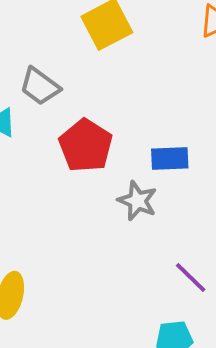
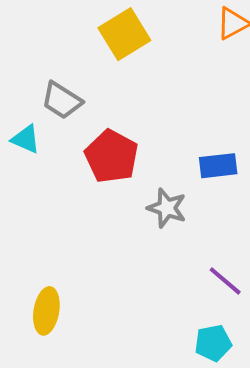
blue rectangle: (170, 159) -> (218, 166), moved

